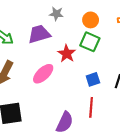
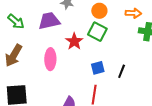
pink ellipse: (43, 74) -> (50, 59), turned -50

